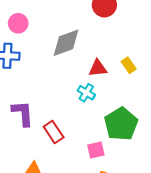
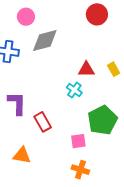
pink circle: (18, 23) -> (26, 17), moved
gray diamond: (66, 43) -> (45, 41), moved

